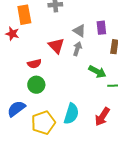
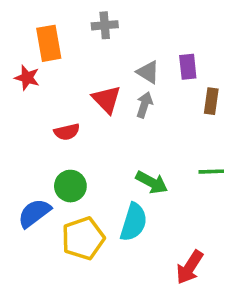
green arrow: (97, 72) -> (152, 182), moved
green circle: (36, 85) -> (70, 186), moved
red arrow: (102, 117) -> (190, 267), moved

